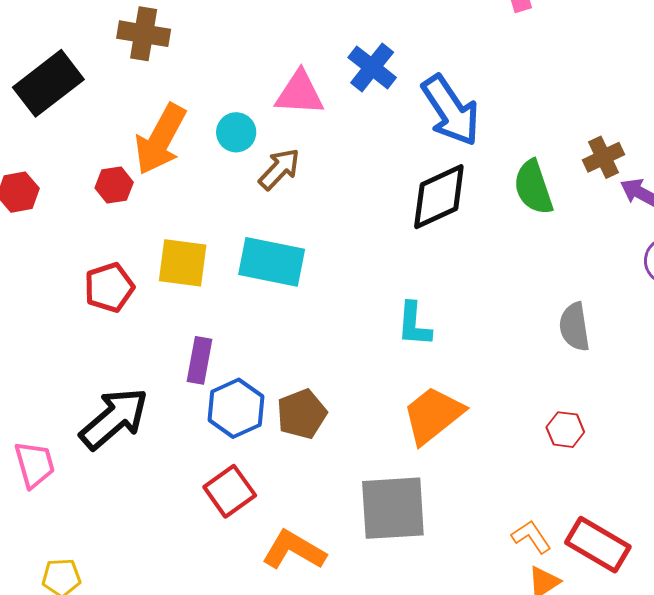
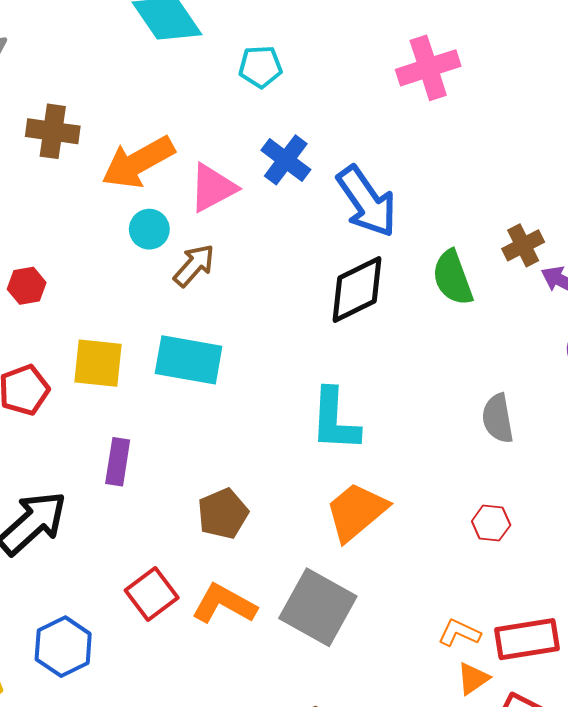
pink triangle: (300, 93) -> (213, 188), turned -30
orange arrow: (160, 139) -> (138, 162), moved, turned 34
cyan L-shape: (414, 324) -> (335, 420), size x1.4
blue hexagon: (236, 408) -> (63, 647), moved
gray square: (393, 508) -> (318, 607), turned 34
orange L-shape: (531, 537) -> (459, 633), turned -30
red rectangle: (598, 545) -> (527, 639), turned -38
orange L-shape: (294, 550) -> (224, 604), moved

